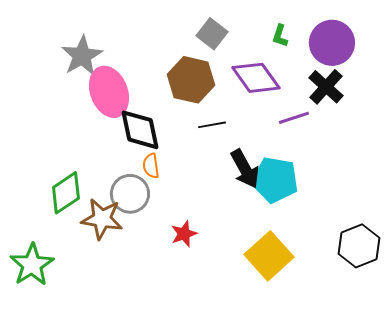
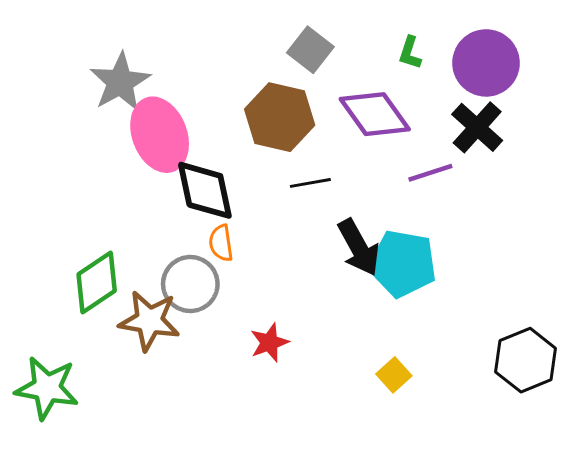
yellow square: (269, 256) -> (394, 375), size x0.5
green star: (32, 265) -> (47, 388), turned -30

